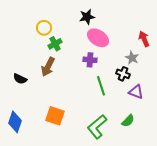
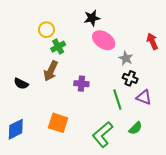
gray star: (132, 58) -> (126, 58), moved
purple cross: (90, 60) -> (81, 84), moved
green line: (101, 86) -> (117, 100), moved
blue diamond: (15, 122) -> (16, 129), turned 45

